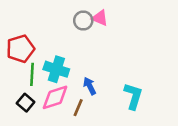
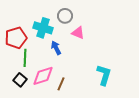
pink triangle: (100, 18) -> (78, 33), moved
cyan cross: (56, 69) -> (43, 28), moved
blue arrow: (90, 86) -> (56, 48), moved

